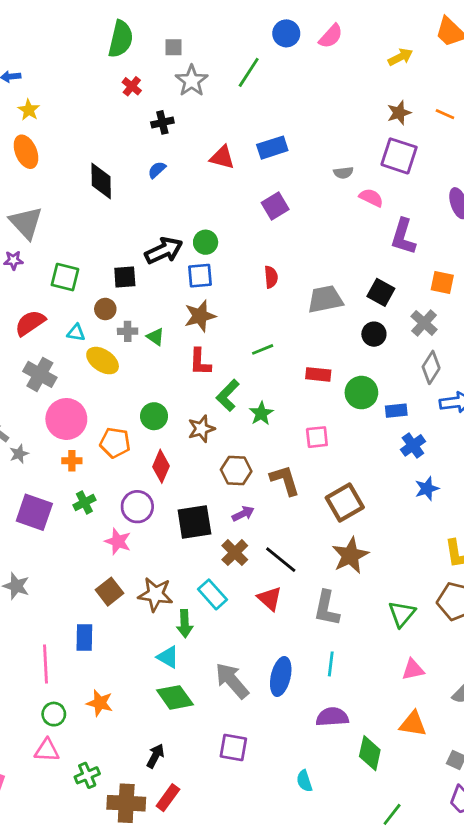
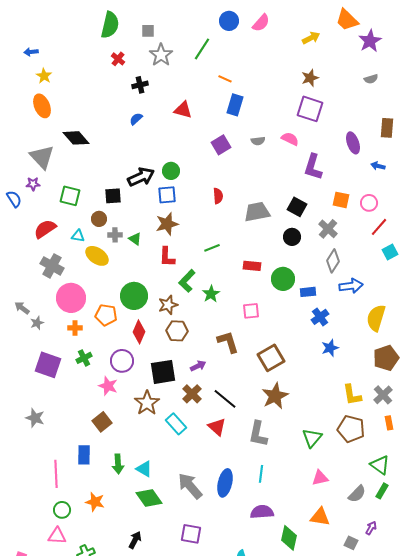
orange line: (445, 114) -> (225, 79), moved
blue rectangle: (272, 148) -> (235, 105), moved, turned -55
gray semicircle: (343, 173) -> (258, 141), moved
black diamond: (101, 181) -> (76, 138), moved, turned -40
green circle: (154, 416) -> (134, 296), size x1.4
brown hexagon: (236, 470) -> (177, 331), moved
brown star: (155, 594) -> (147, 403), moved, turned 30
green arrow: (185, 624) -> (118, 464), moved

